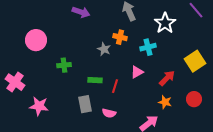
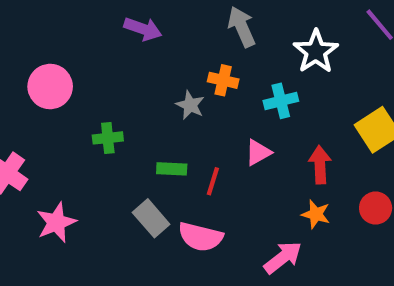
red arrow: (167, 78) -> (320, 165), turned -48
gray rectangle: (85, 104) -> (151, 218), turned -30
pink star: (39, 106) -> (56, 222), turned -30
pink semicircle: (109, 113) -> (200, 237), size x1.5

